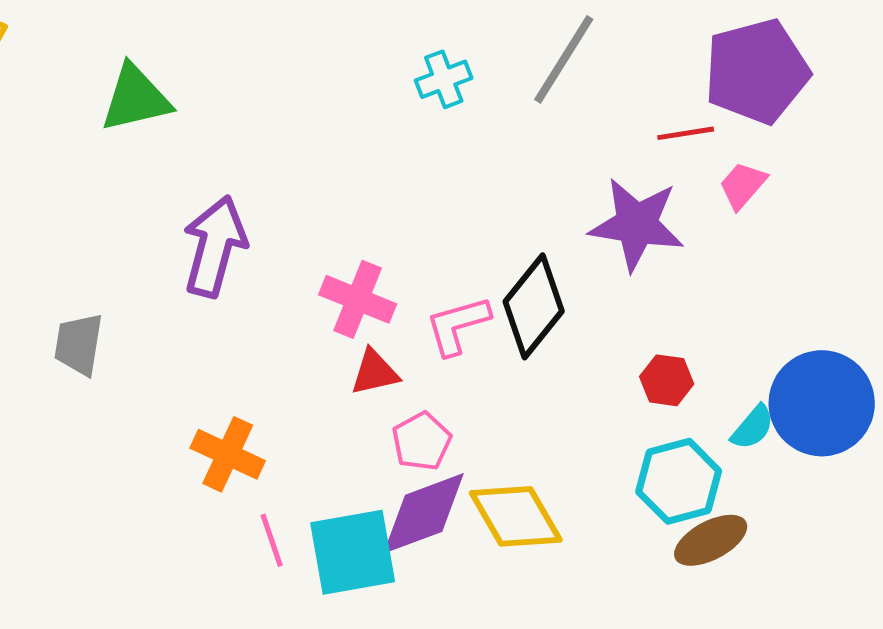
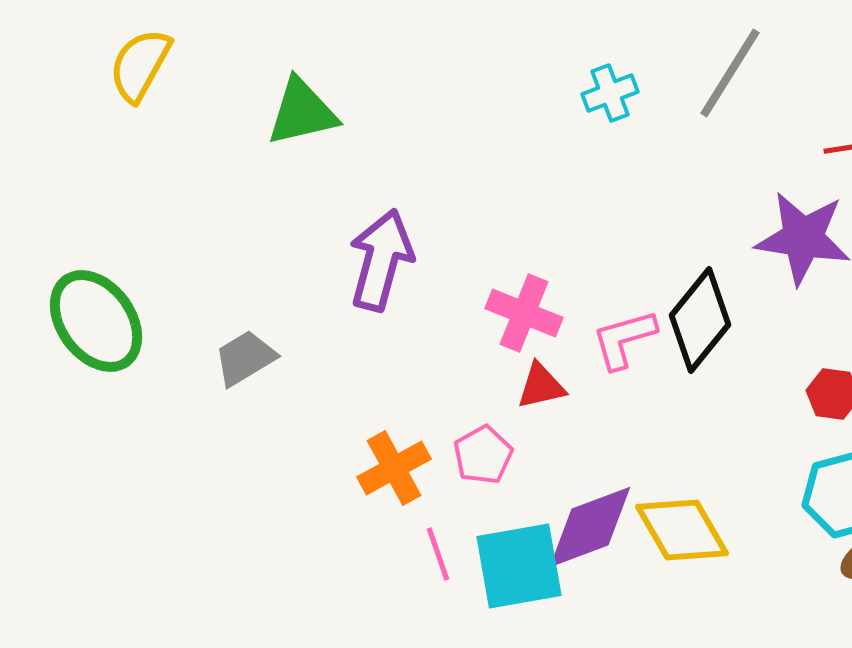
gray trapezoid: (79, 344) -> (245, 358), turned 50
pink pentagon: (422, 441) -> (483, 455), moved
orange cross: (228, 454) -> (394, 468), turned 36

